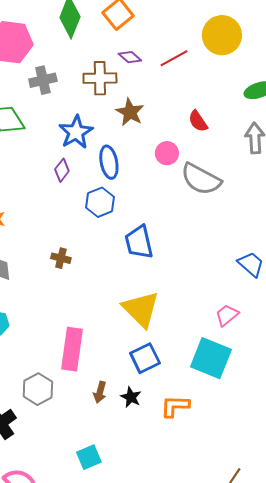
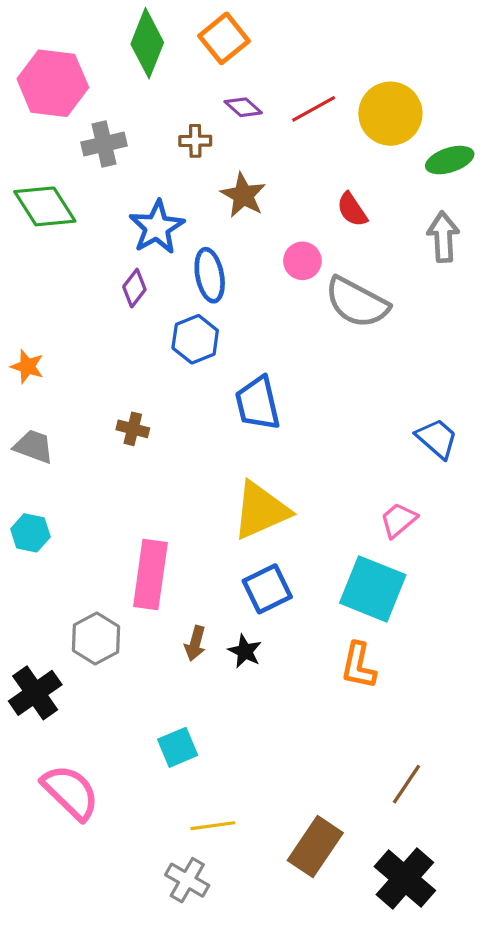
yellow circle: (222, 35) -> (390, 114), moved
brown cross: (100, 78) -> (195, 141), size x0.6
yellow triangle: (141, 309) -> (261, 510), turned 51
orange L-shape: (175, 406) -> (358, 666), moved, turned -80

